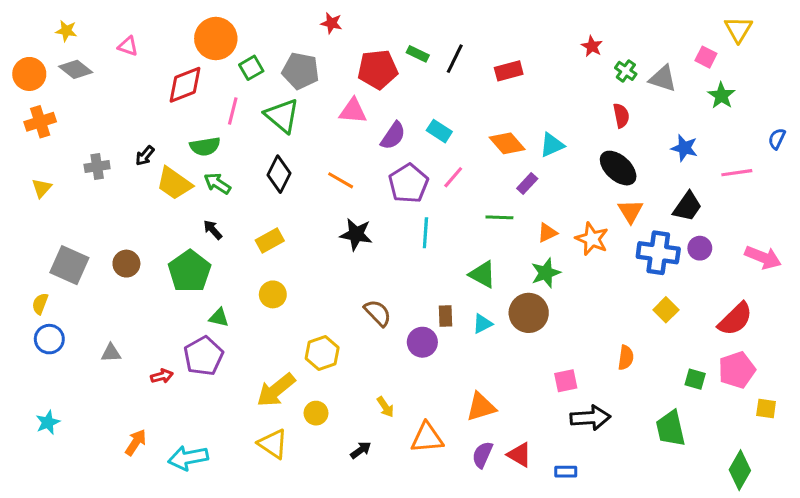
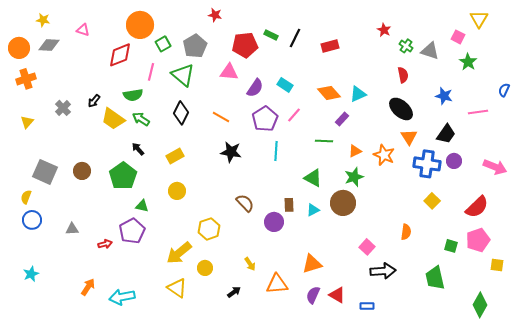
gray diamond: (76, 69) -> (49, 45), turned -35
gray pentagon: (301, 71) -> (195, 46), turned 30
gray cross: (97, 166) -> (63, 108), turned -35
pink square: (566, 381) -> (367, 247), turned -35

